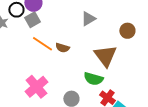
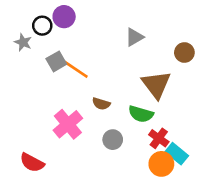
gray square: (32, 20) -> (56, 61), moved
brown semicircle: (62, 48) -> (101, 104), moved

